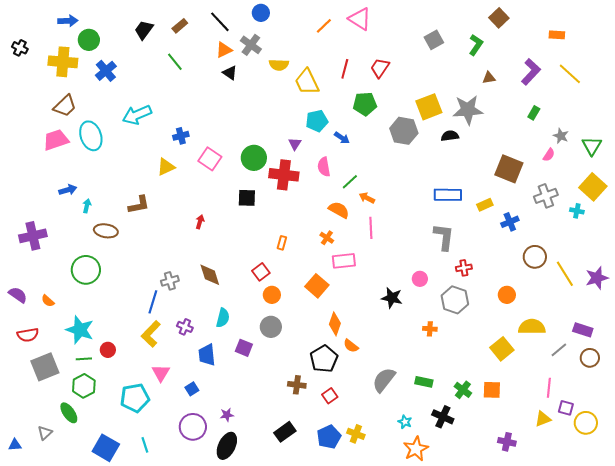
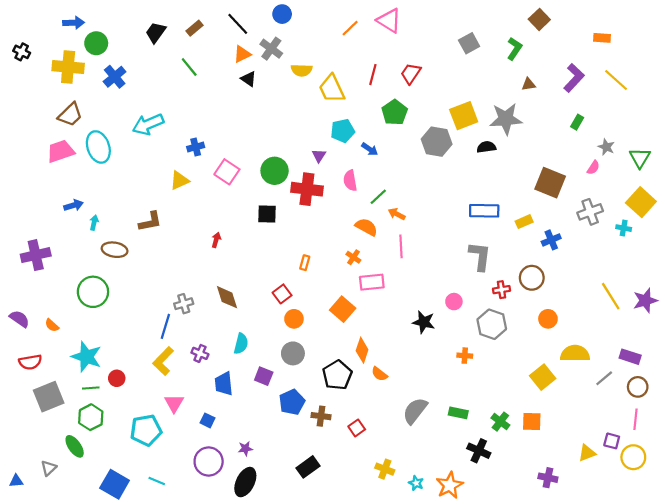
green pentagon: (365, 104) -> (394, 112), turned -30
brown circle: (535, 257) -> (532, 278), moved
black pentagon: (324, 359) -> (337, 375), moved
pink line: (549, 388) -> (636, 419), moved
blue square: (192, 389) -> (208, 420), turned -32
cyan star: (405, 422) -> (416, 483), moved
blue pentagon: (329, 437) -> (292, 402), moved
cyan line: (145, 445) -> (157, 481), turned -49

